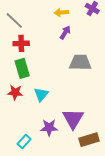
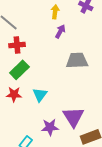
yellow arrow: (61, 12) -> (55, 12), turned 104
green rectangle: (22, 68) -> (19, 70), turned 66

